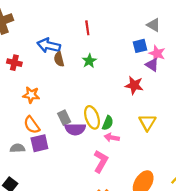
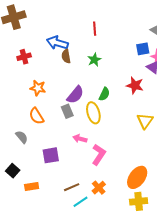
red cross: (14, 63) -> (24, 57), turned -32
green semicircle: (108, 123) -> (104, 94), moved
purple semicircle: (75, 129) -> (75, 95), moved, turned -54
pink arrow: (112, 137) -> (80, 139), moved
purple square: (39, 143) -> (51, 155), moved
gray semicircle: (17, 148) -> (22, 137), turned 48

